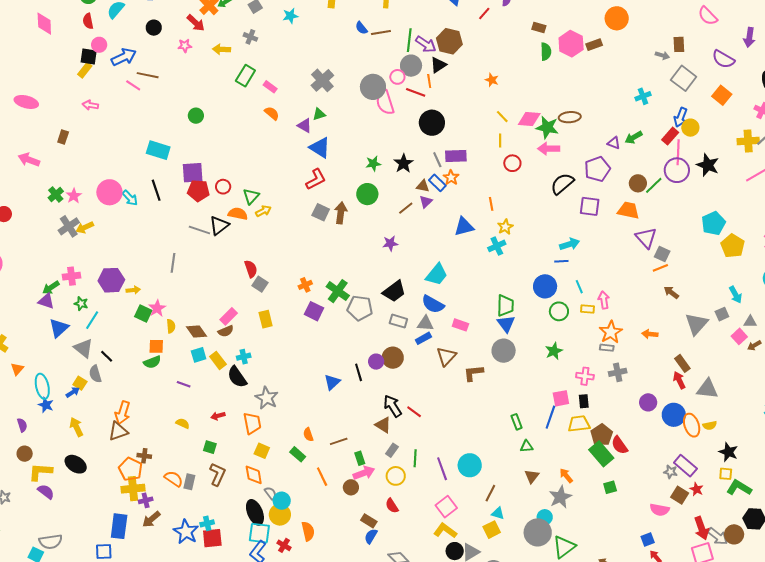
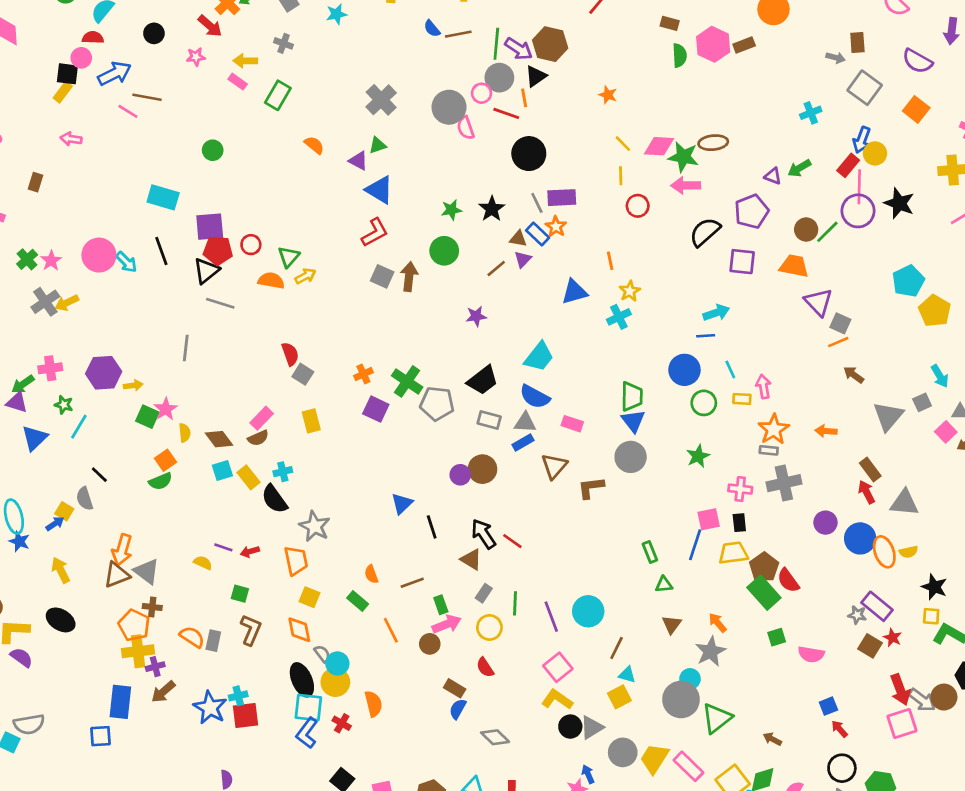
red semicircle: (88, 21) -> (93, 38), moved, turned 105
pink rectangle: (270, 87) -> (238, 82), moved
pink semicircle: (385, 103) -> (466, 128), size x0.7
black triangle: (219, 225) -> (206, 271), moved
orange square: (156, 346) -> (165, 460), turned -35
gray triangle: (83, 348) -> (147, 571), moved
black line: (359, 372) -> (432, 527), moved
gray cross: (618, 372) -> (784, 483), size x1.4
purple line: (184, 384) -> (223, 547), moved
pink semicircle: (660, 510) -> (811, 654), moved

